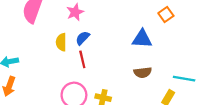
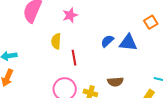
blue semicircle: (83, 38) -> (107, 41), moved
brown semicircle: (143, 72) -> (115, 82), moved

